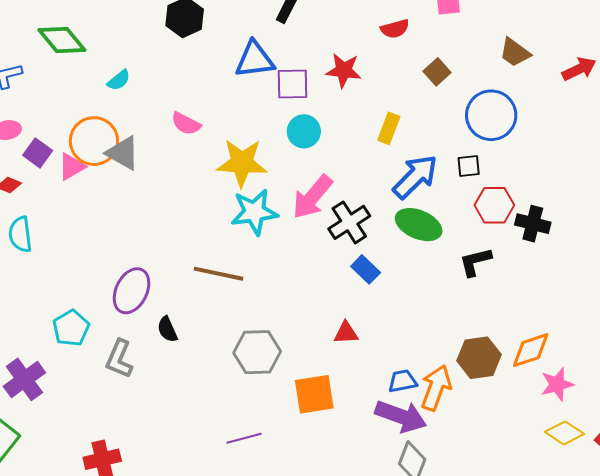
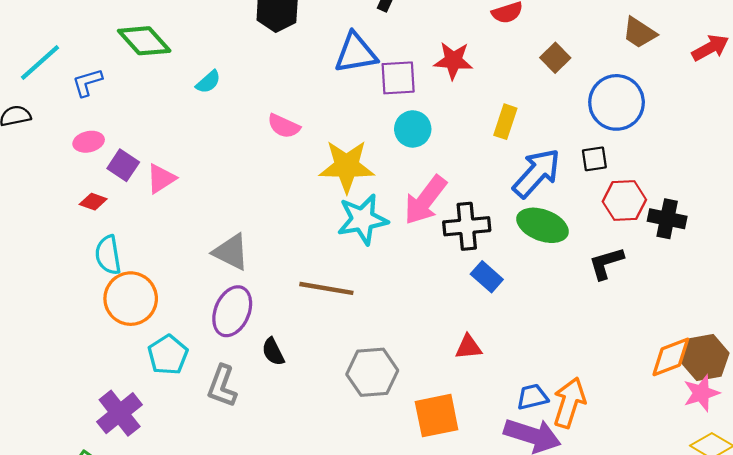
orange circle: (94, 141) -> (131, 299), moved
gray triangle: (123, 153) -> (231, 252), moved
black cross: (349, 222) -> (467, 226), turned 30
brown hexagon: (479, 358) -> (705, 357), moved

